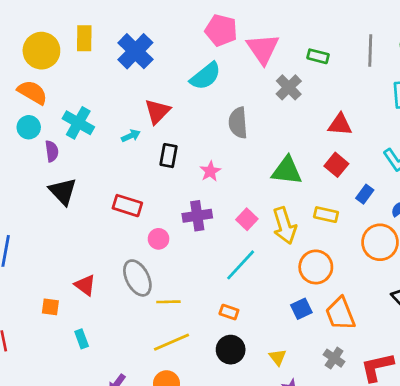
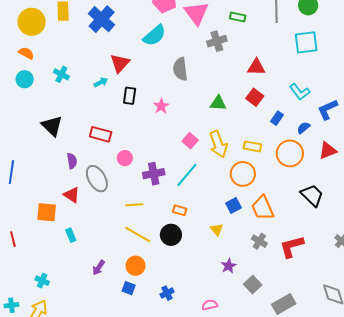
gray cross: (289, 87) -> (217, 41), turned 30
orange semicircle: (32, 92) -> (26, 53), size x0.7
cyan cross: (78, 123) -> (61, 74), size x0.7
purple semicircle: (52, 151) -> (72, 161), moved
green triangle: (287, 171) -> (218, 103), size x0.7
yellow rectangle: (326, 215) -> (252, 146), moved
purple cross: (197, 216) -> (154, 174), moved
gray ellipse: (137, 278) -> (97, 179), moved
orange square: (50, 307) -> (47, 212), size x1.5
yellow line: (171, 342) -> (138, 235), turned 56
black circle: (231, 350) -> (171, 235), moved
yellow triangle: (278, 357) -> (217, 229), moved

